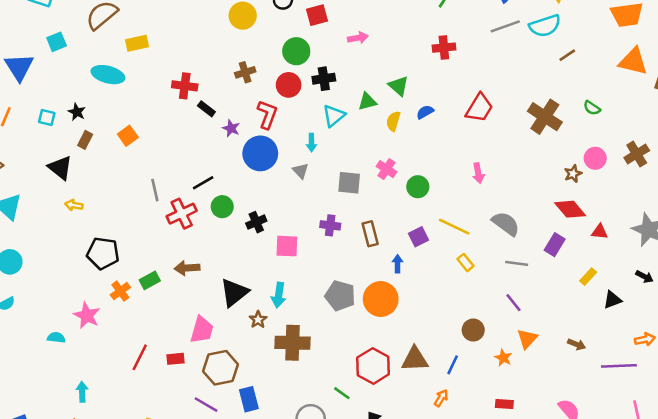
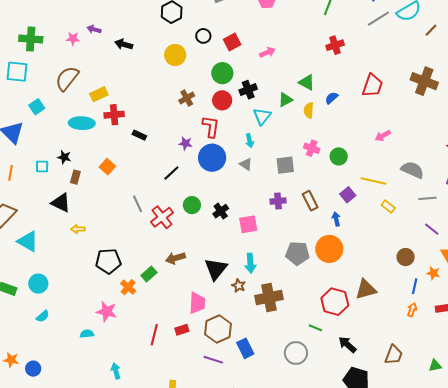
red cross: (185, 86) -> (114, 115), moved
black rectangle: (206, 109) -> (139, 135), moved
pink arrow: (478, 173) -> (383, 136), turned 84
black line: (203, 183) -> (171, 173), moved
blue line: (453, 365) -> (415, 286), moved
orange arrow: (441, 398) -> (412, 310), moved

